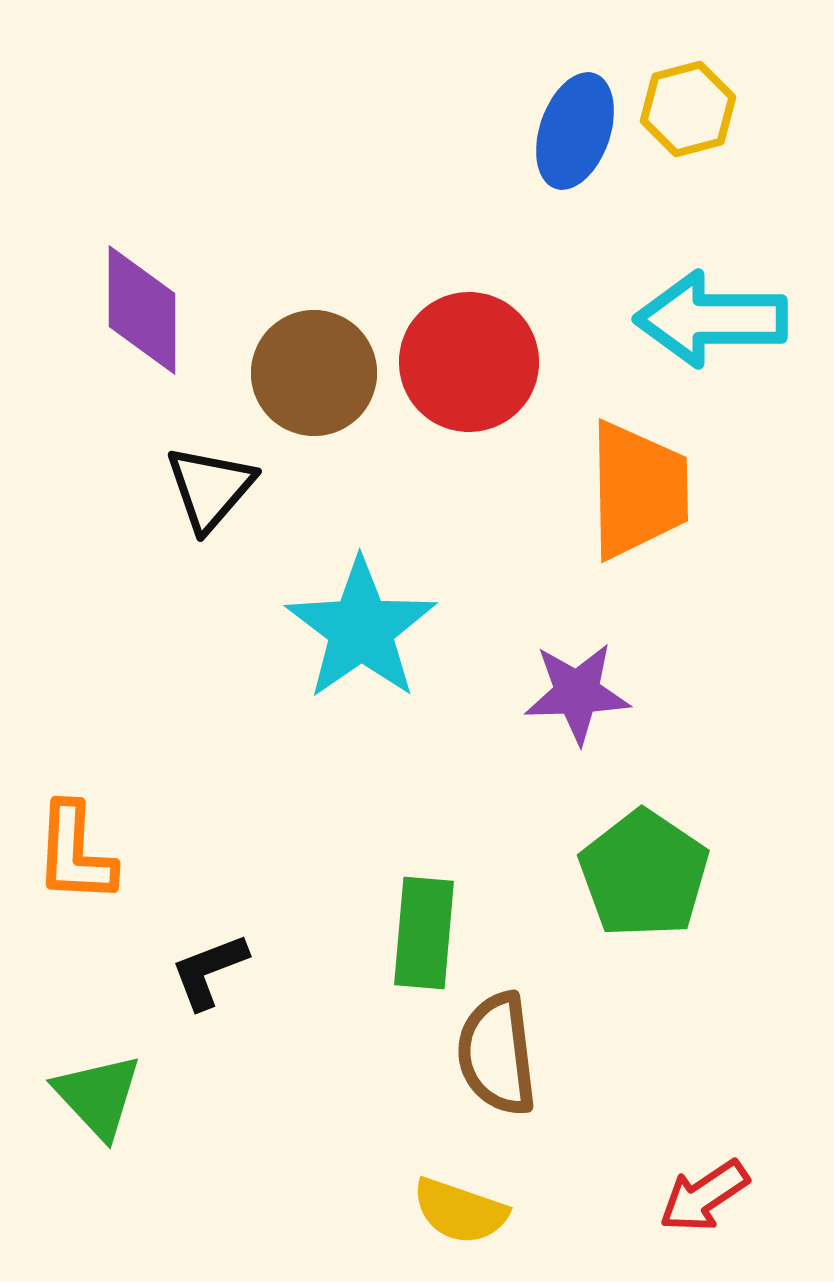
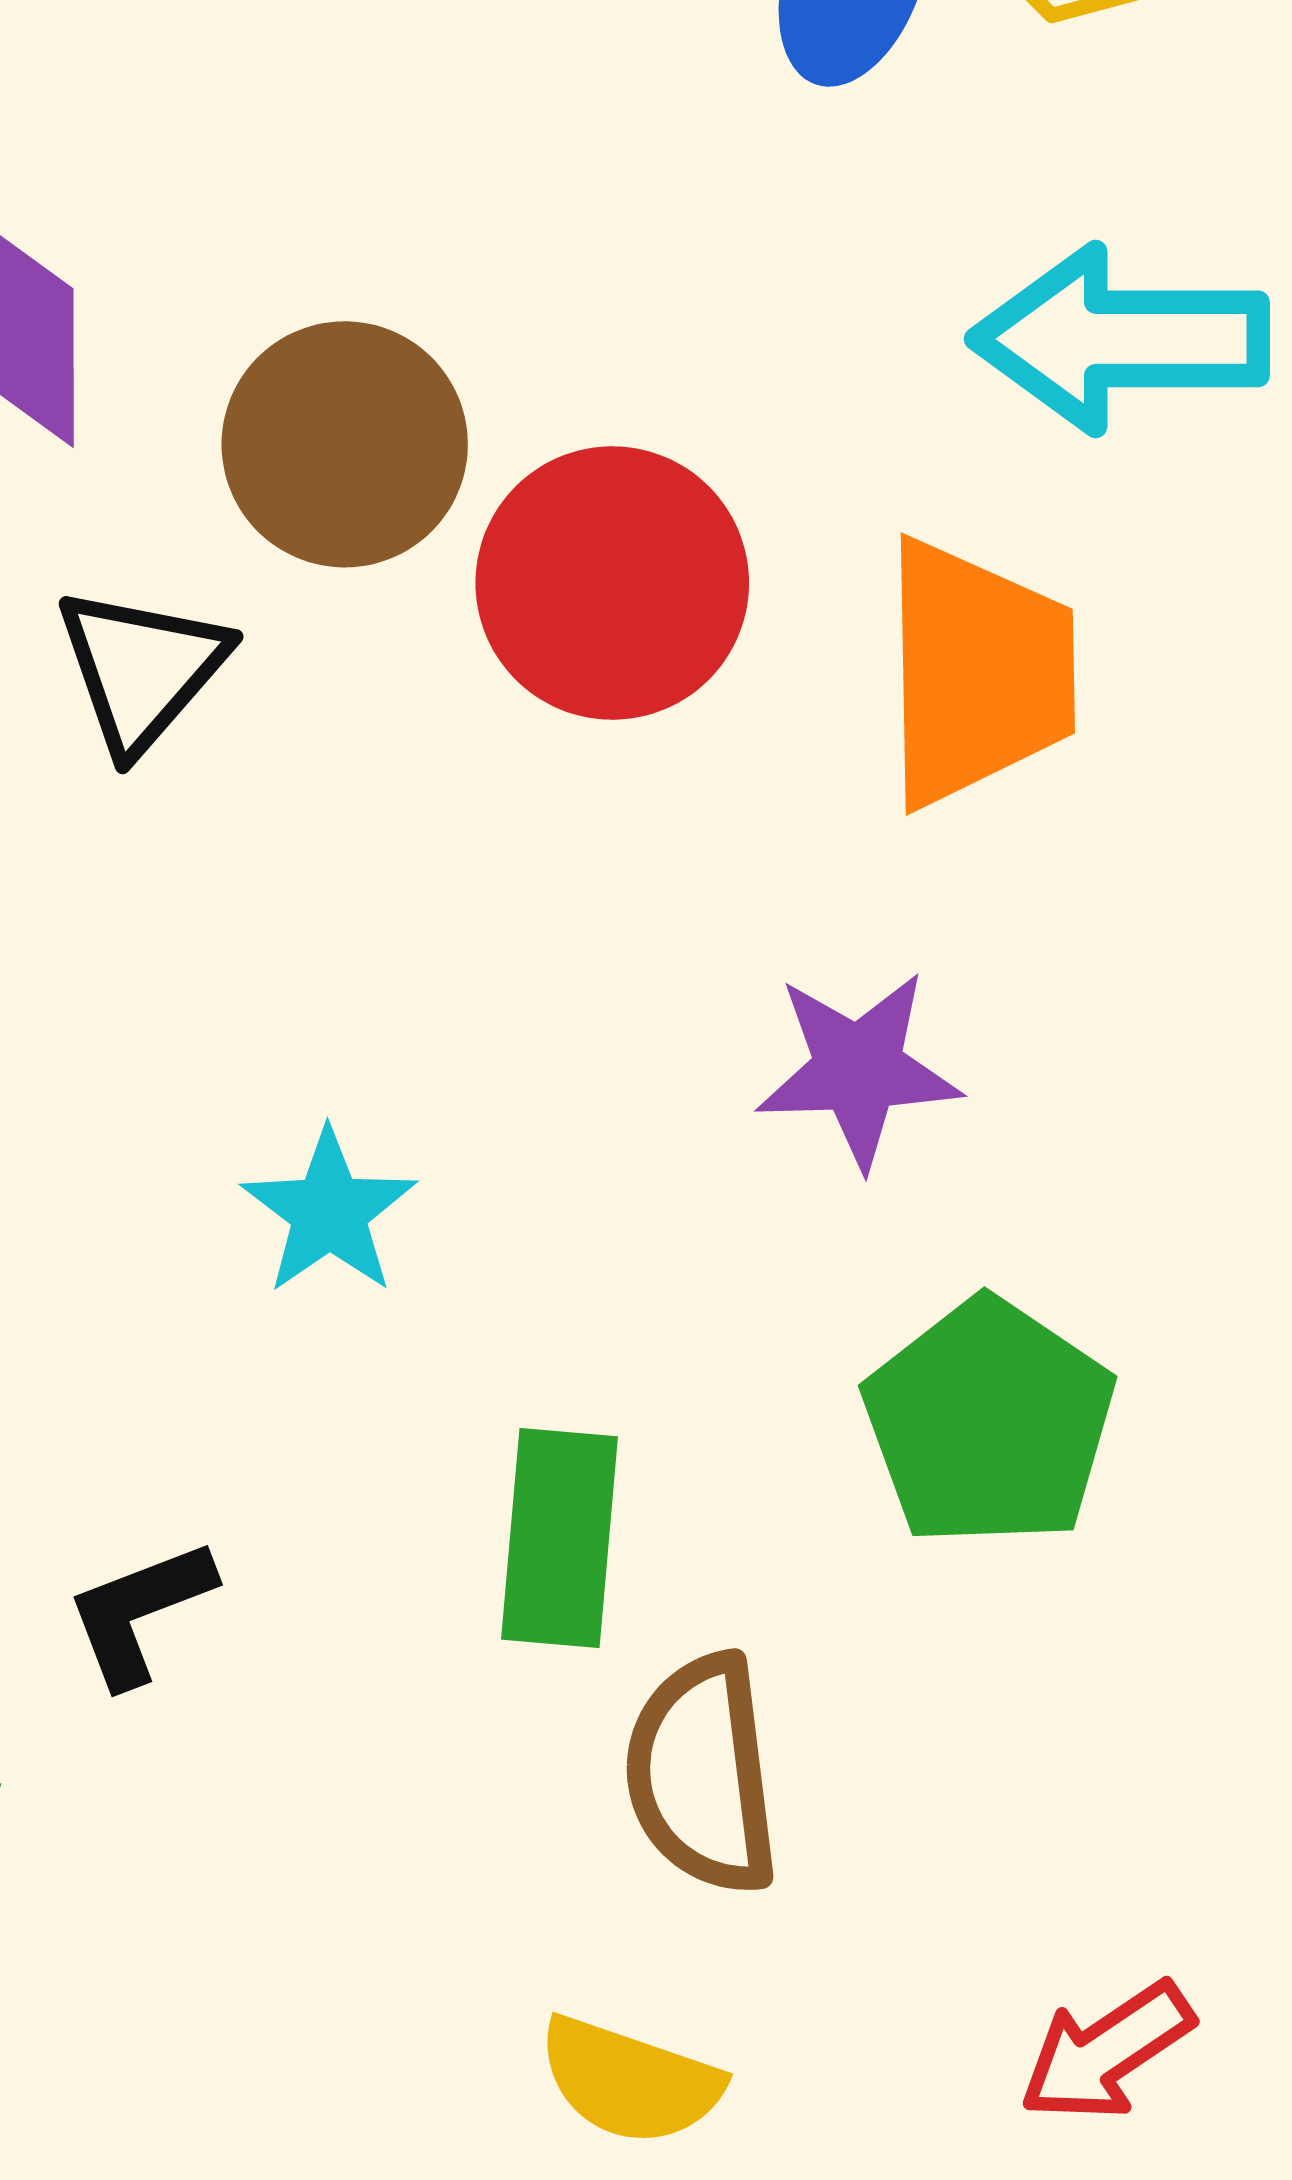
red circle: (469, 362) -> (612, 583), moved
cyan star: (361, 629) -> (329, 1212), moved, size x0.6

